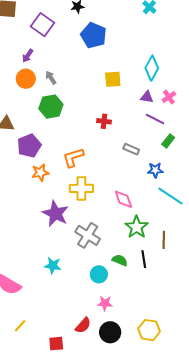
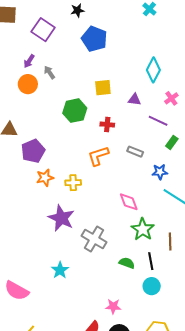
gray arrow: (51, 78) -> (49, 72), moved
yellow square: (113, 79) -> (103, 88), moved
purple triangle: (147, 97) -> (134, 100), moved
green hexagon: (51, 107) -> (75, 111), moved
orange L-shape: (73, 157) -> (98, 156), moved
yellow cross: (81, 188) -> (73, 183), moved, size x0.7
cyan star: (53, 266) -> (60, 270), turned 30
cyan circle: (99, 274) -> (152, 286), moved

